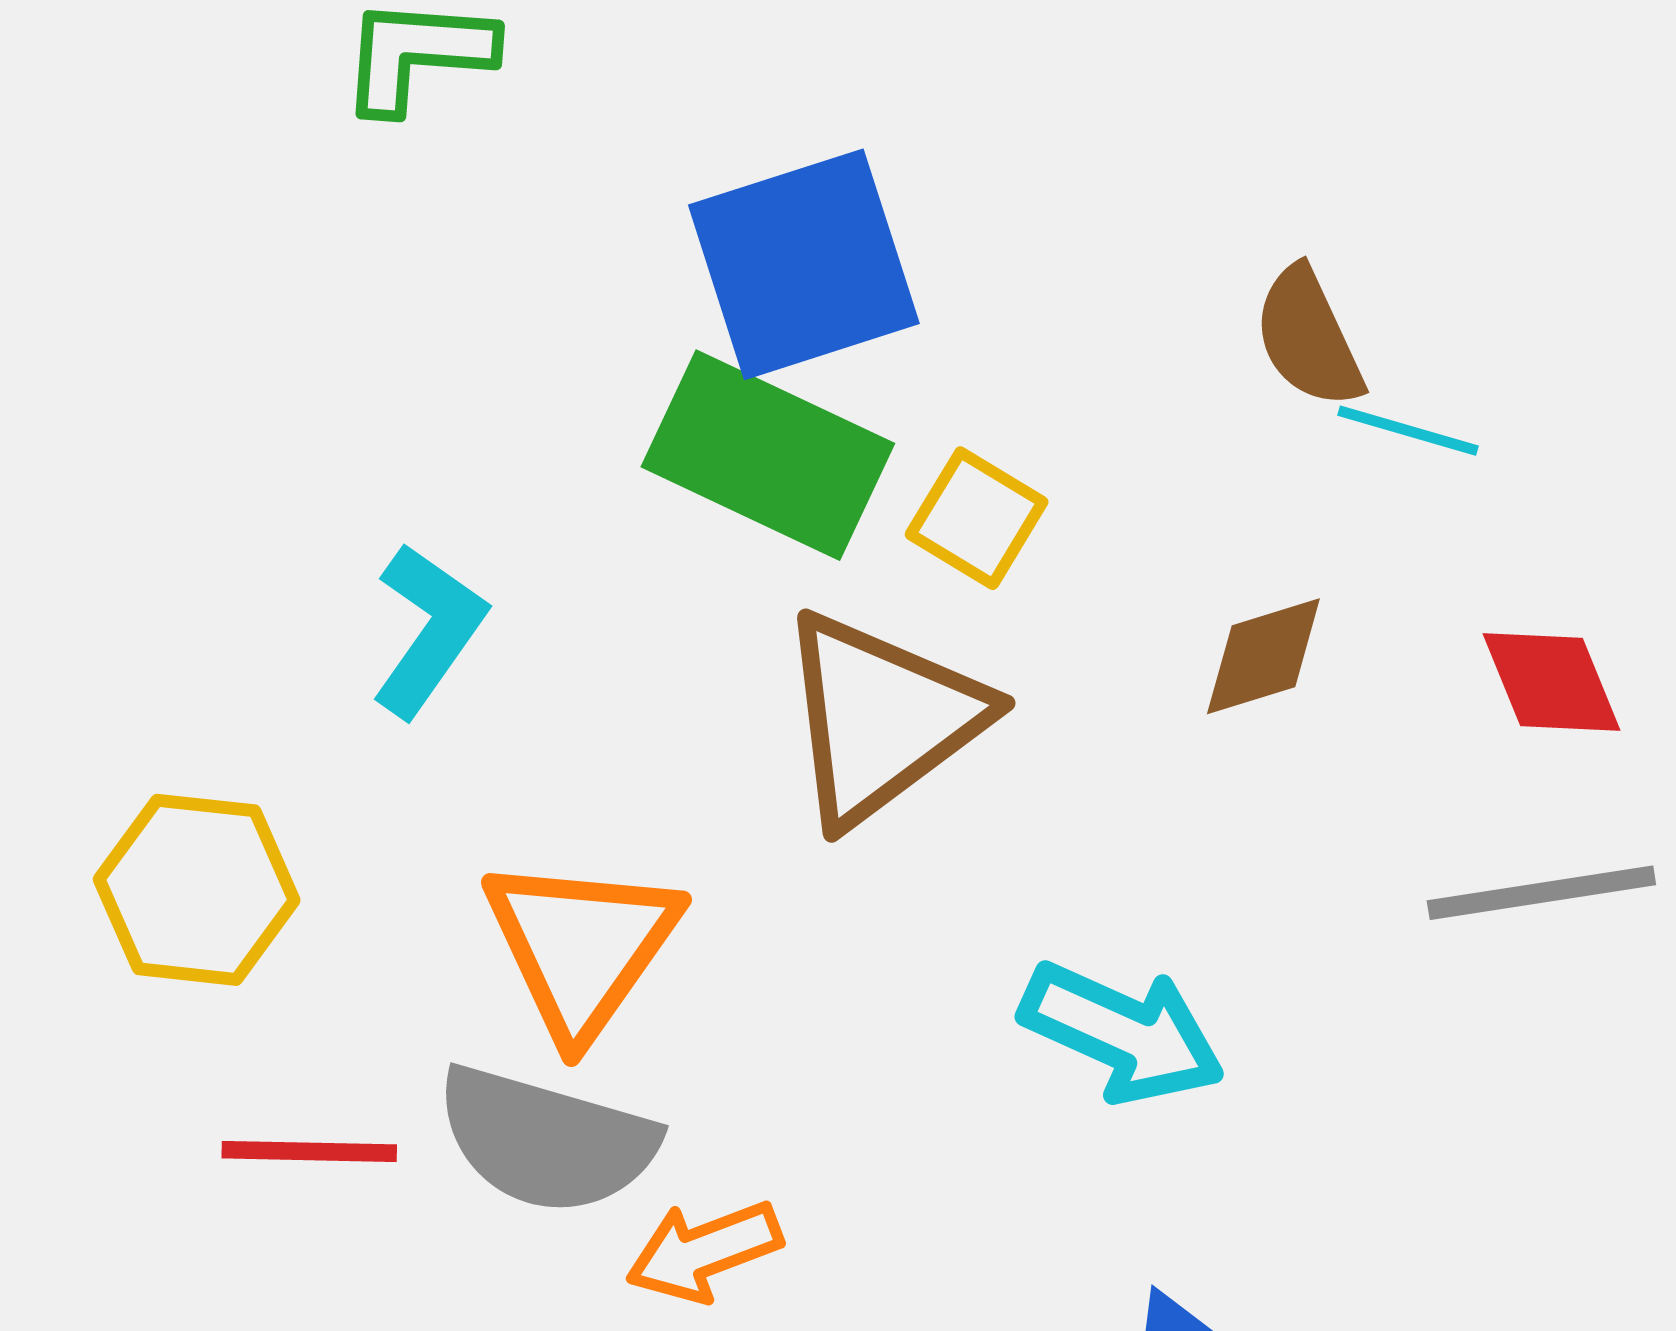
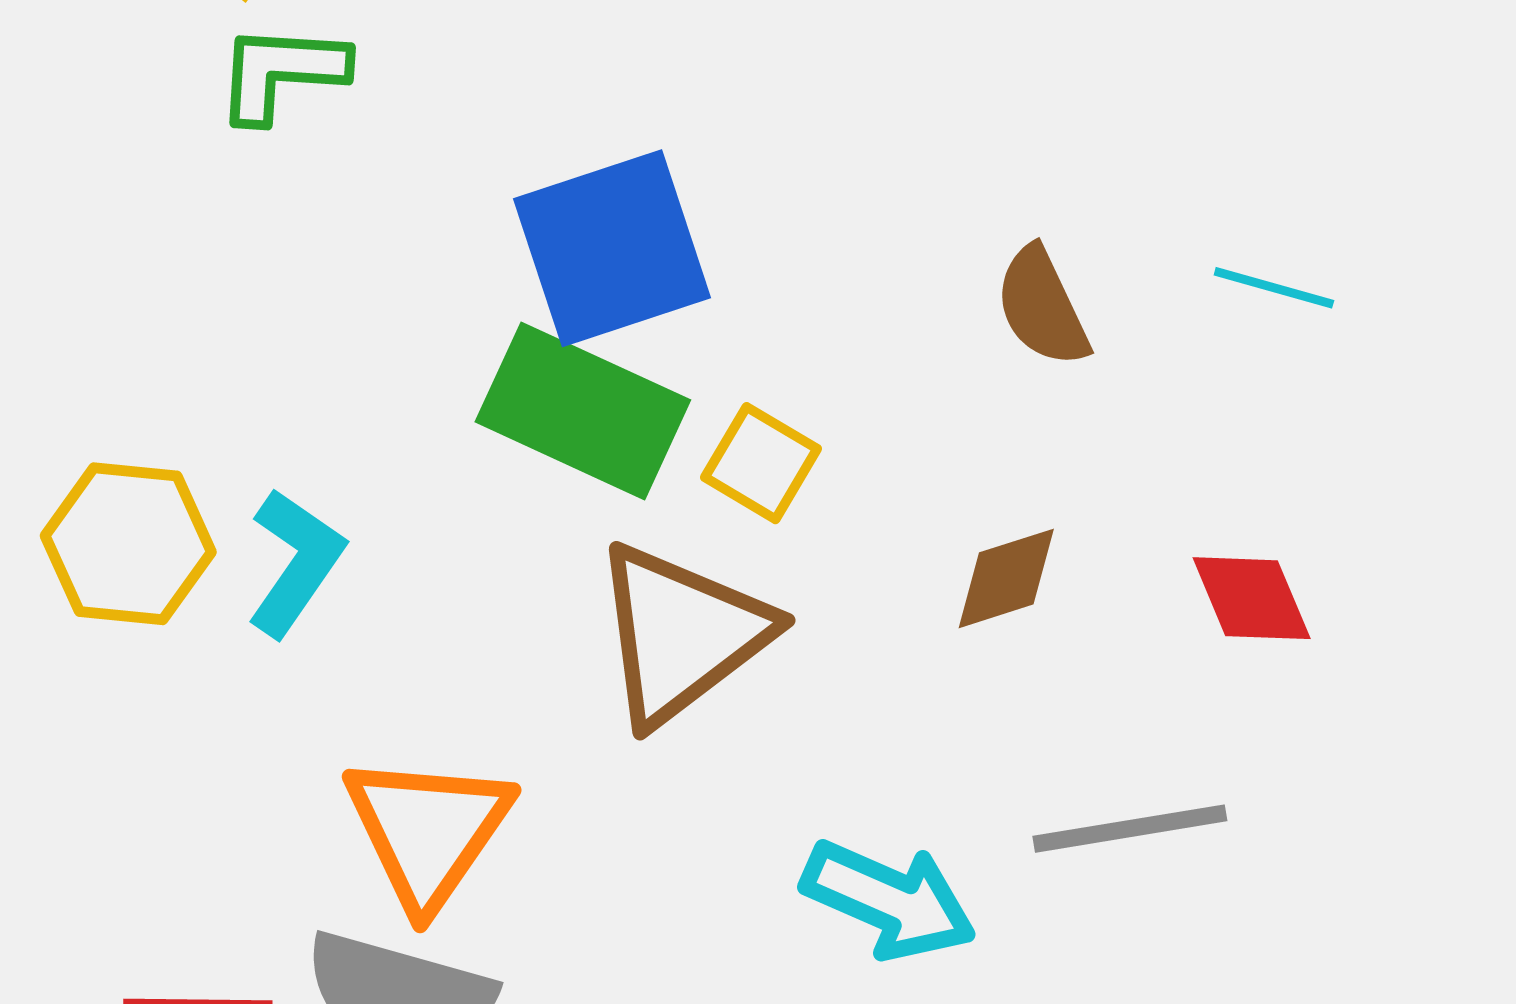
cyan line: (1408, 431) -> (1274, 288), moved
yellow hexagon: (197, 890) -> (128, 544), moved
gray line: (1541, 893) -> (1130, 829), moved

